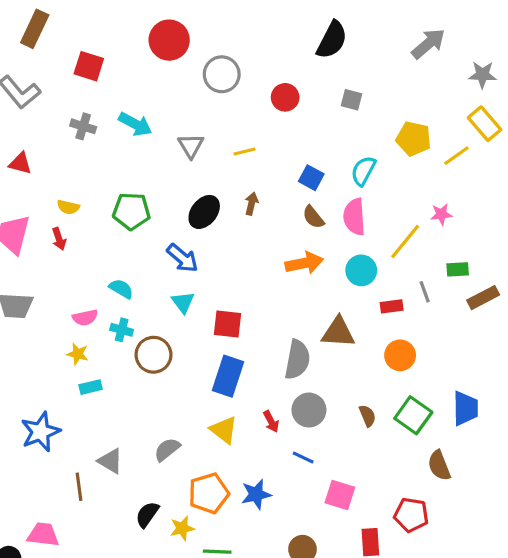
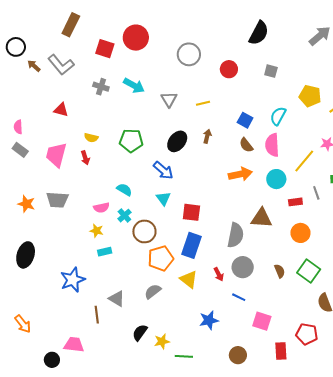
red circle: (169, 40) -> (136, 38), moved
cyan cross: (122, 330) -> (124, 216), turned 32
orange pentagon: (209, 493) -> (161, 258), moved

